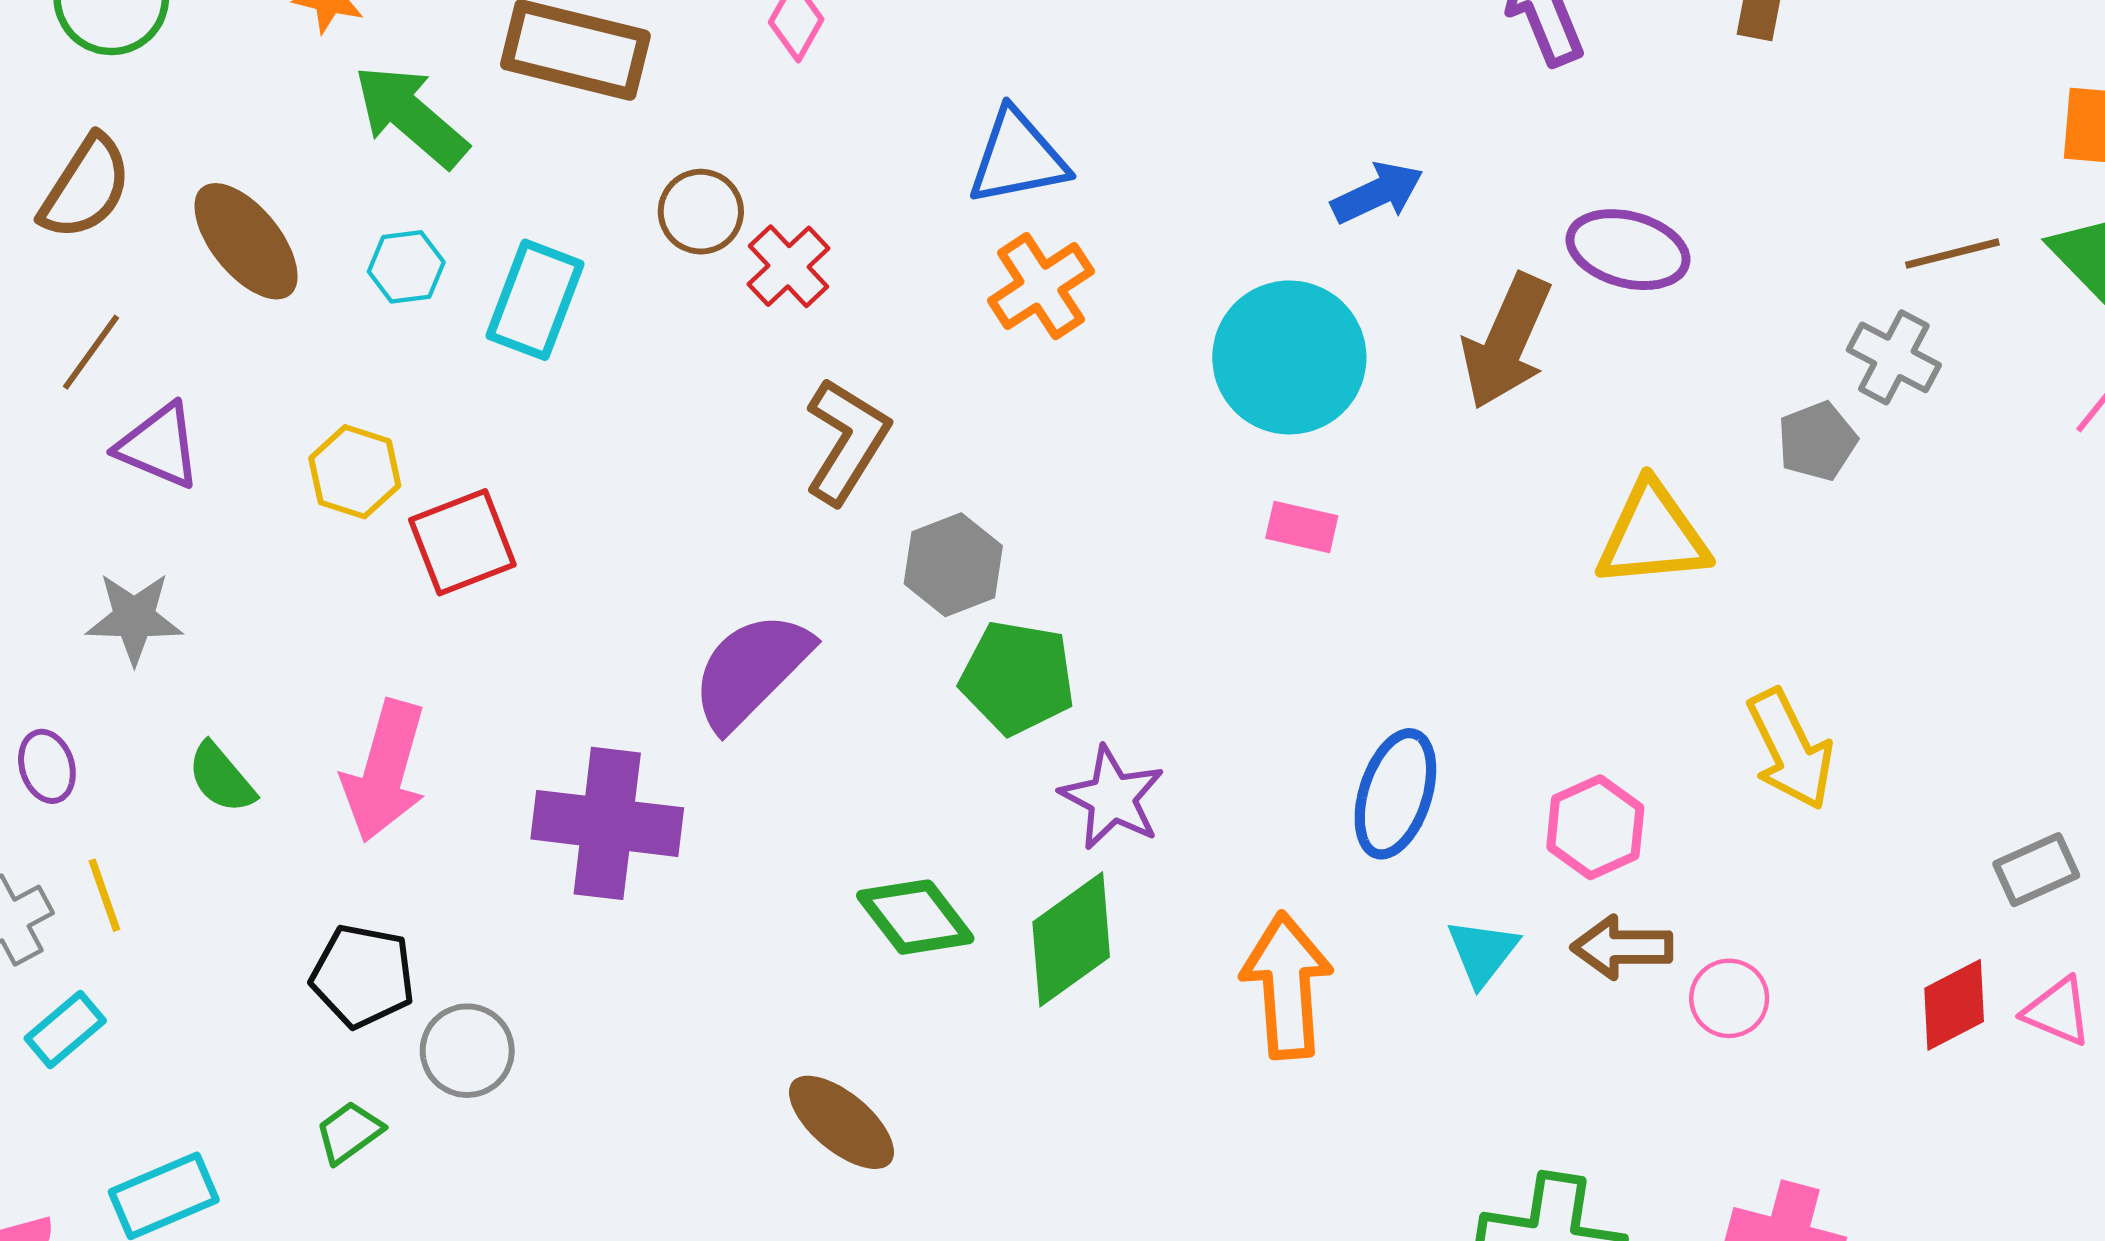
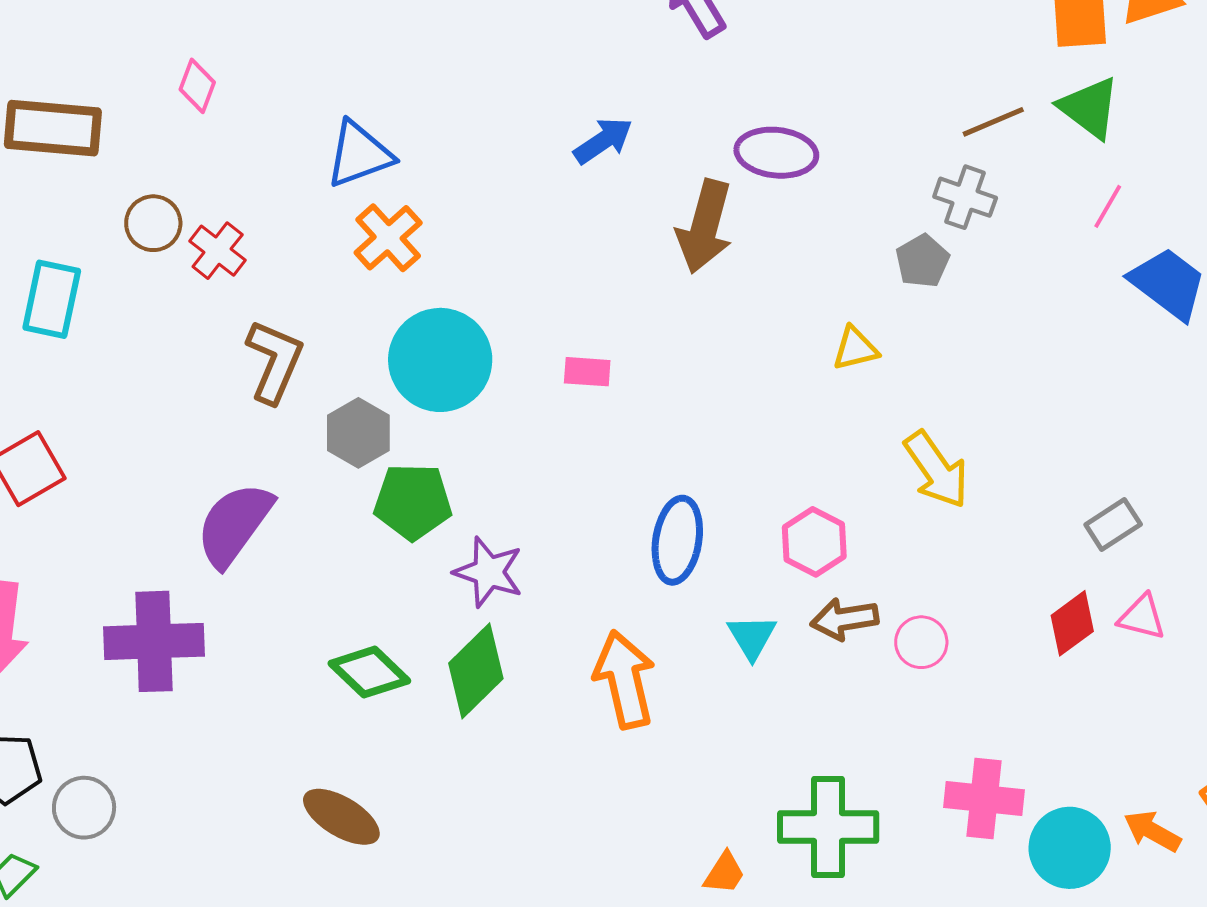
cyan circle: (1289, 357) -> (440, 360), moved
yellow triangle: (1653, 535) -> (855, 349), moved, size x0.6

